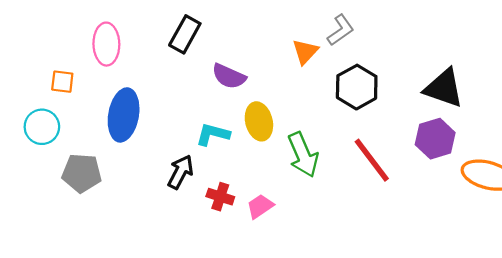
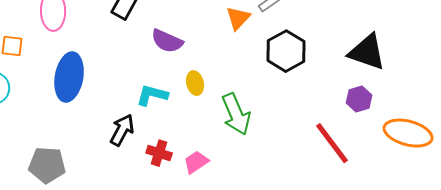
yellow ellipse: (259, 121) -> (195, 83), size x0.7
purple hexagon: (435, 139) -> (359, 99), size x0.7
red line: (372, 160) -> (332, 143), moved
gray pentagon: (82, 173) -> (47, 165), moved

